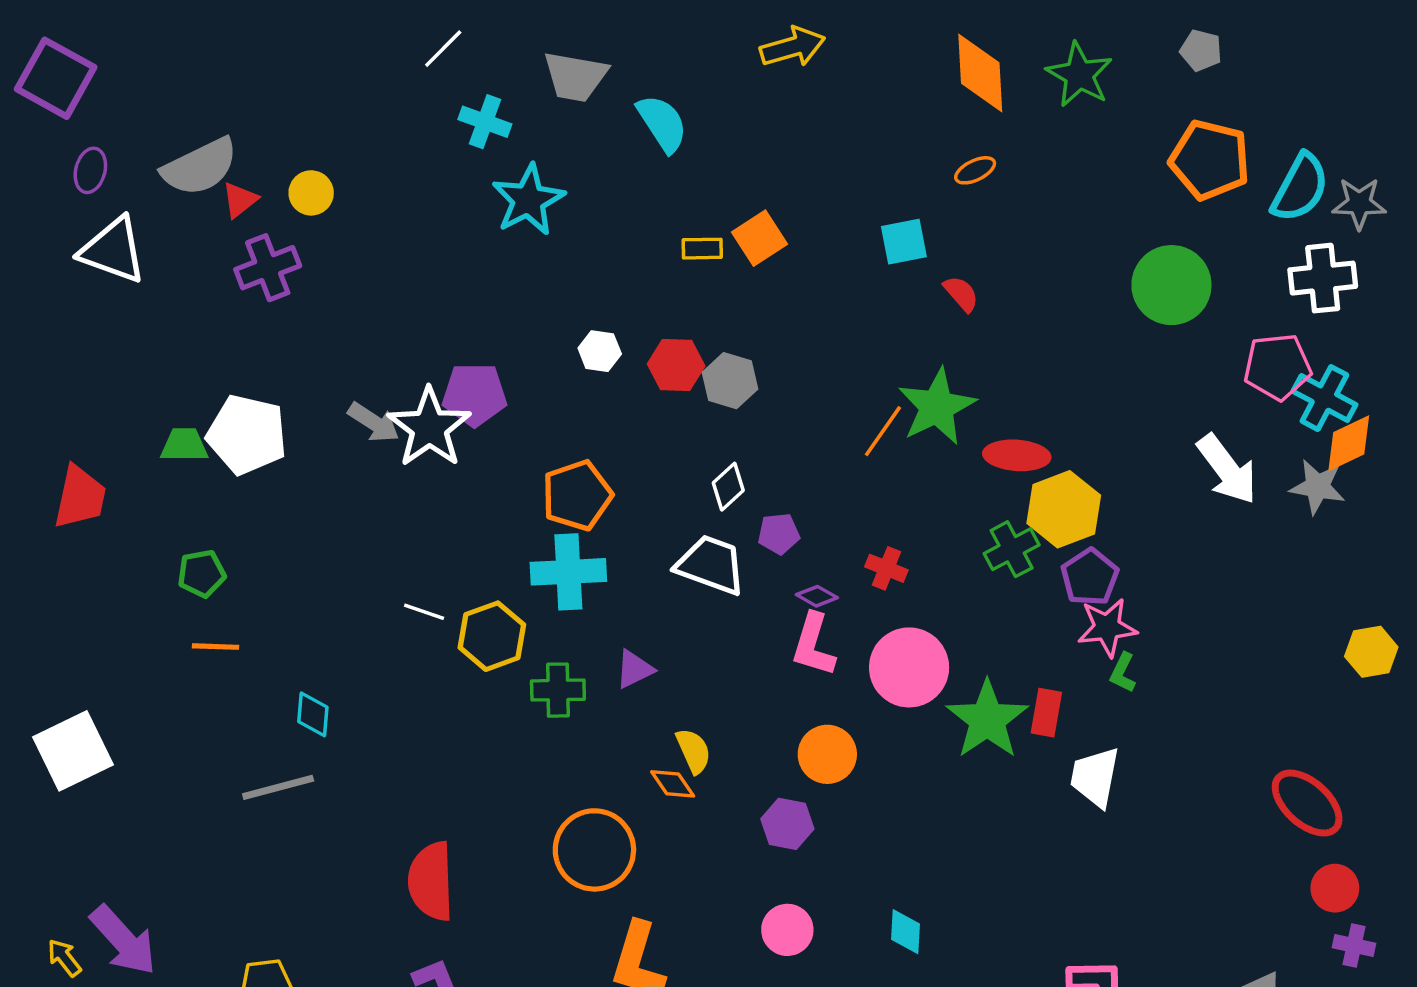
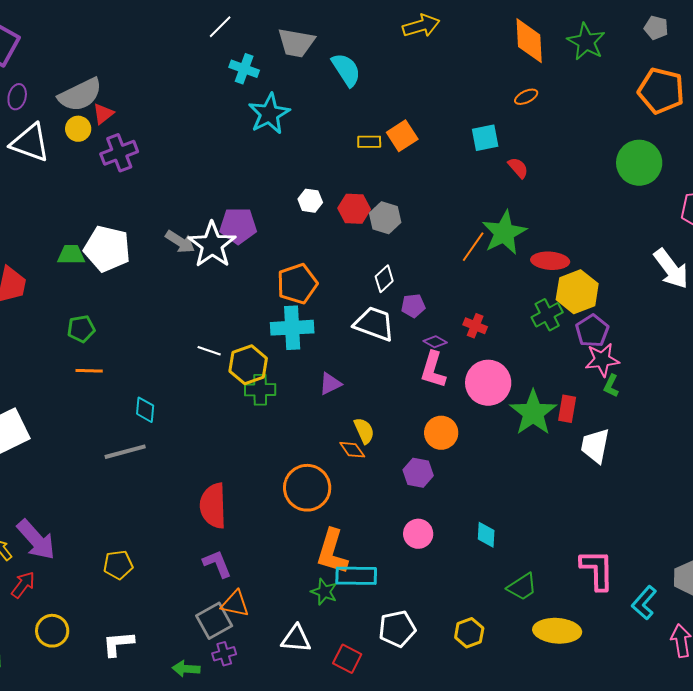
yellow circle: (311, 193) -> (78, 129), moved
green cross: (558, 690) -> (260, 390), moved

